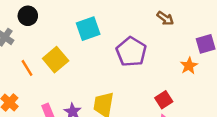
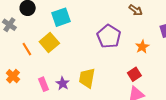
cyan square: (88, 29) -> (61, 17), moved
orange star: (189, 66) -> (142, 47), moved

